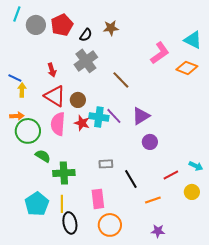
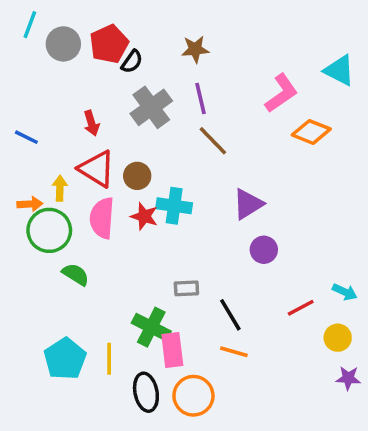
black semicircle: (86, 35) -> (132, 62), moved
orange diamond: (187, 68) -> (311, 132), moved
yellow arrow: (22, 90) -> (60, 188), moved
purple line: (114, 116) -> (200, 98), moved, turned 30
green cross: (64, 173) -> (151, 327), moved, turned 30
orange line: (153, 200) -> (234, 352), moved, turned 35
black ellipse: (70, 223) -> (146, 392), moved
purple star: (158, 231) -> (348, 378), moved

